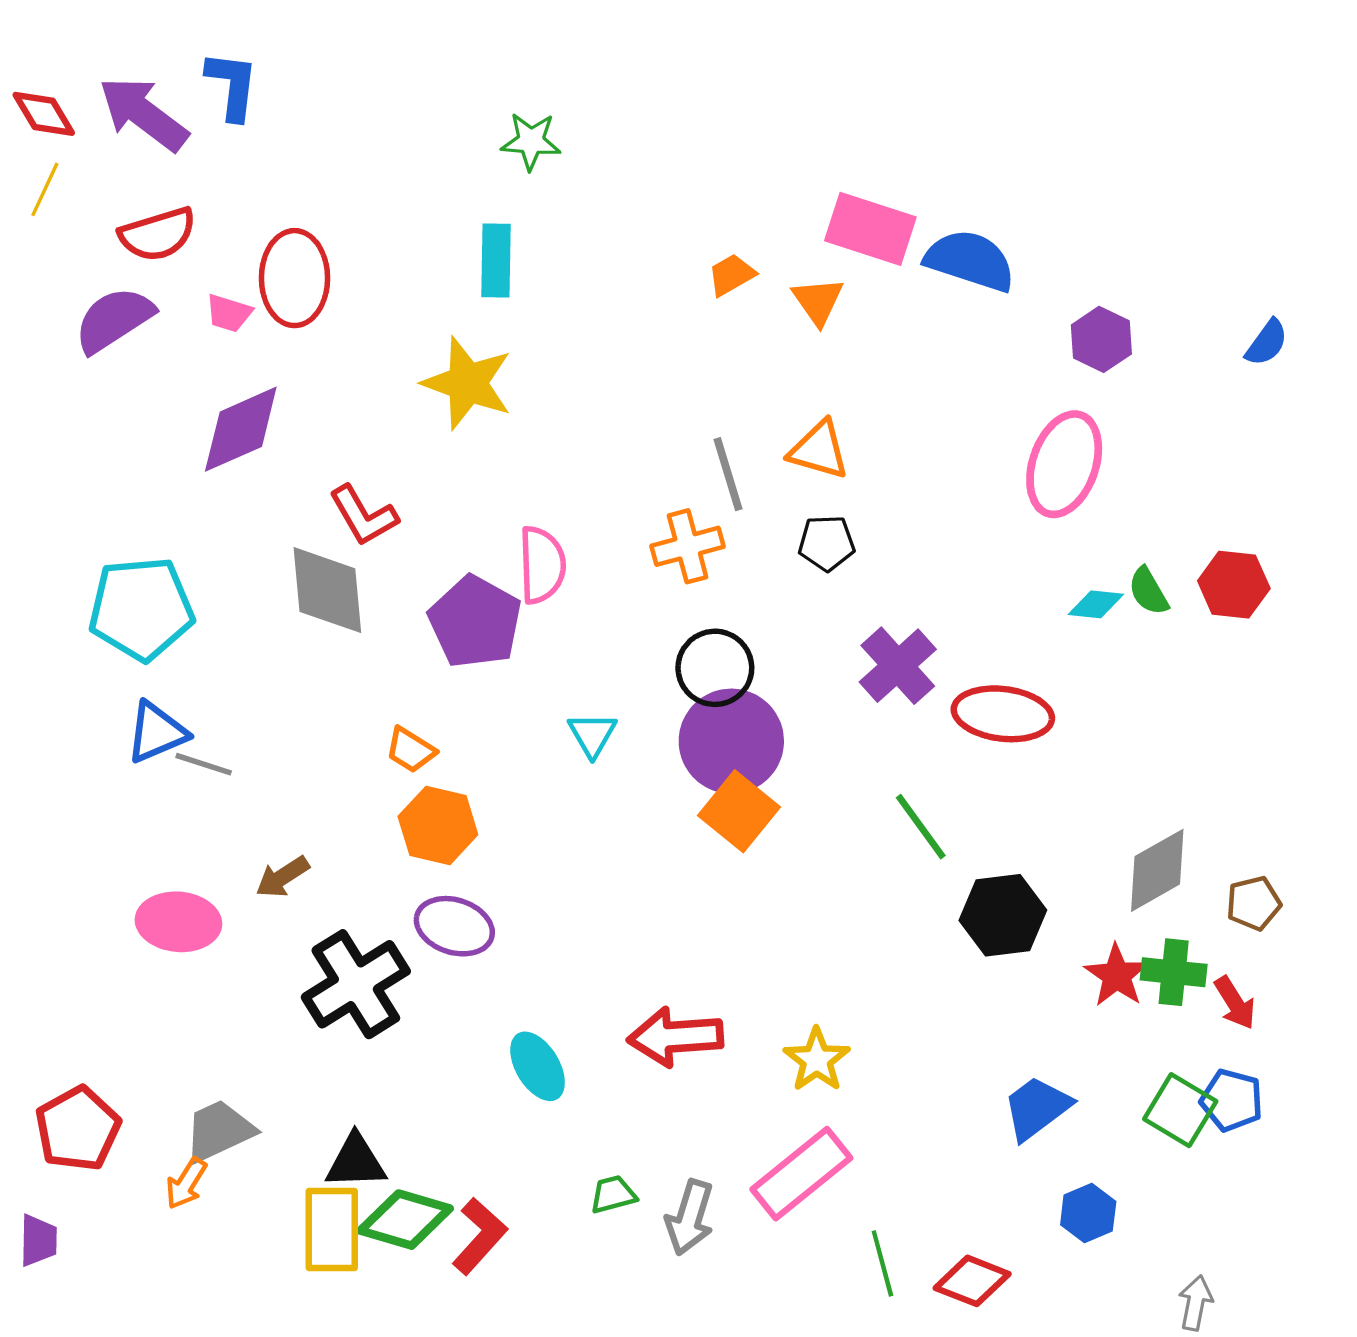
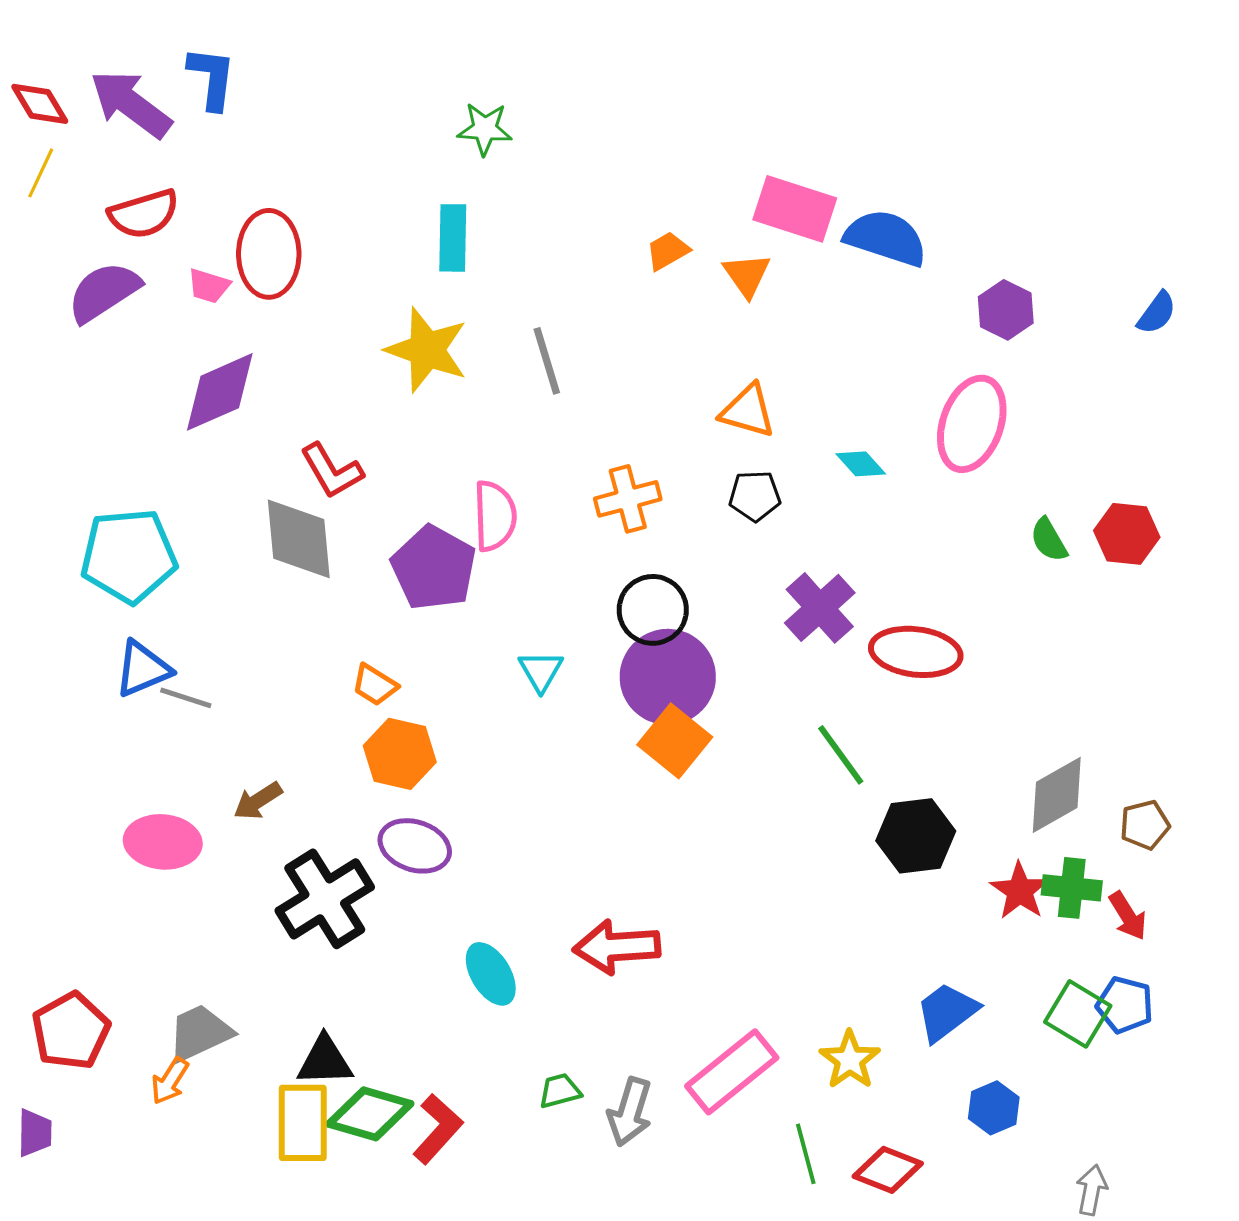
gray line: (728, 474) -> (547, 361), moved
cyan diamond: (1096, 604) -> (861, 464), moved, turned 42
yellow star: (817, 1060) -> (850, 1060), moved

